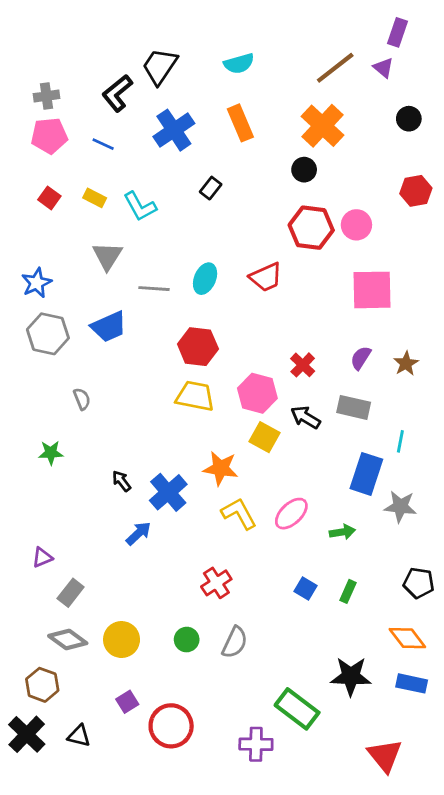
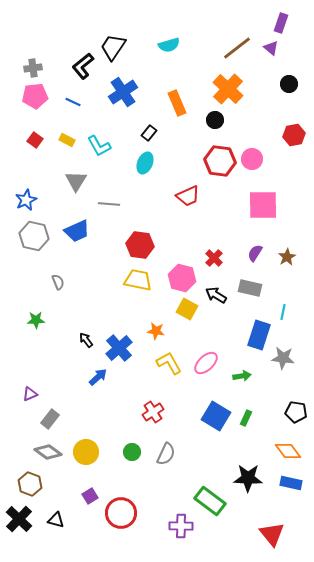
orange rectangle: (240, 123) -> (177, 103), moved
cyan ellipse: (205, 279) -> (145, 163), moved
orange star: (221, 468) -> (156, 331), size x0.7
blue square: (306, 589) -> (216, 416), size x1.8

